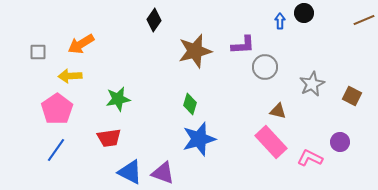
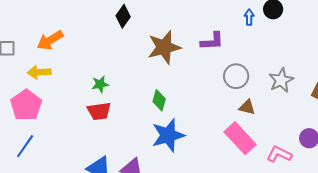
gray circle: (265, 67) -> (236, 76), moved
green star: (118, 99) -> (100, 84), moved, size x0.7
red trapezoid: (109, 138) -> (99, 111), moved

